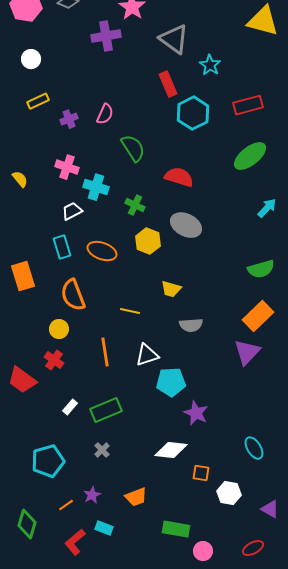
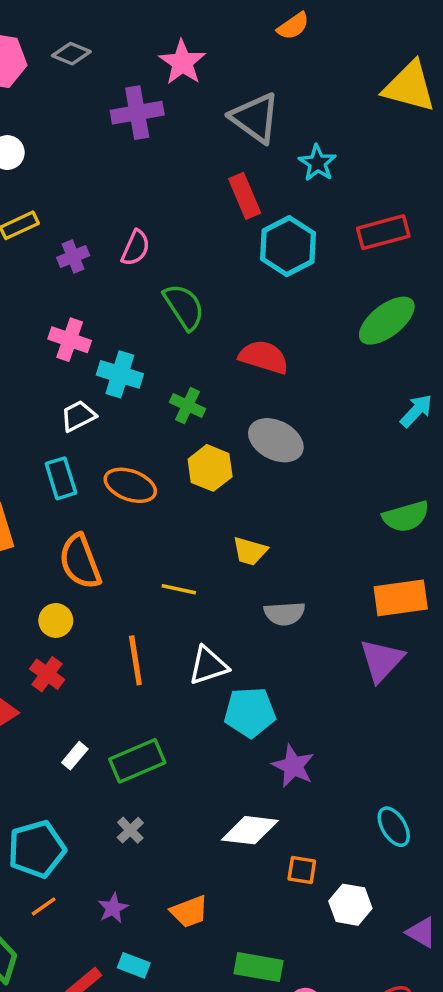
orange rectangle: (258, 316) -> (401, 598), turned 36
orange line: (66, 505) -> (44, 906), moved

